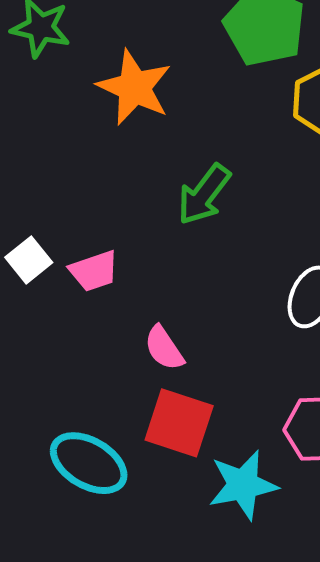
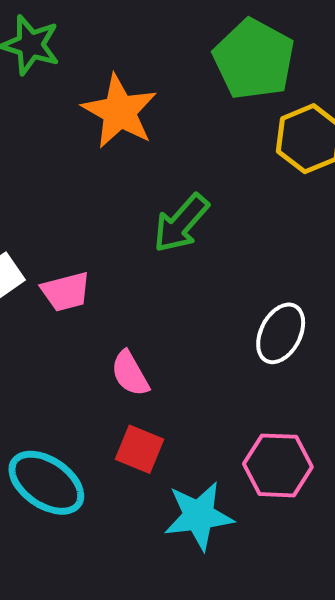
red square: (179, 423) -> (140, 449), size x0.7

